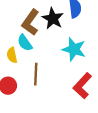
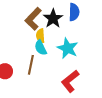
cyan semicircle: (25, 43) -> (41, 48), moved
yellow semicircle: (12, 55) -> (40, 36), moved

